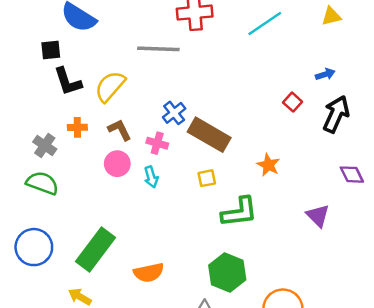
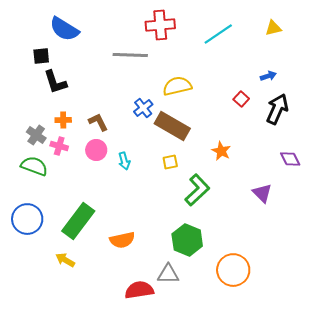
yellow semicircle: (110, 86) -> (177, 86), moved, turned 36
pink cross: (157, 143) -> (59, 146), moved
green L-shape: (239, 212) -> (197, 190), turned -36

